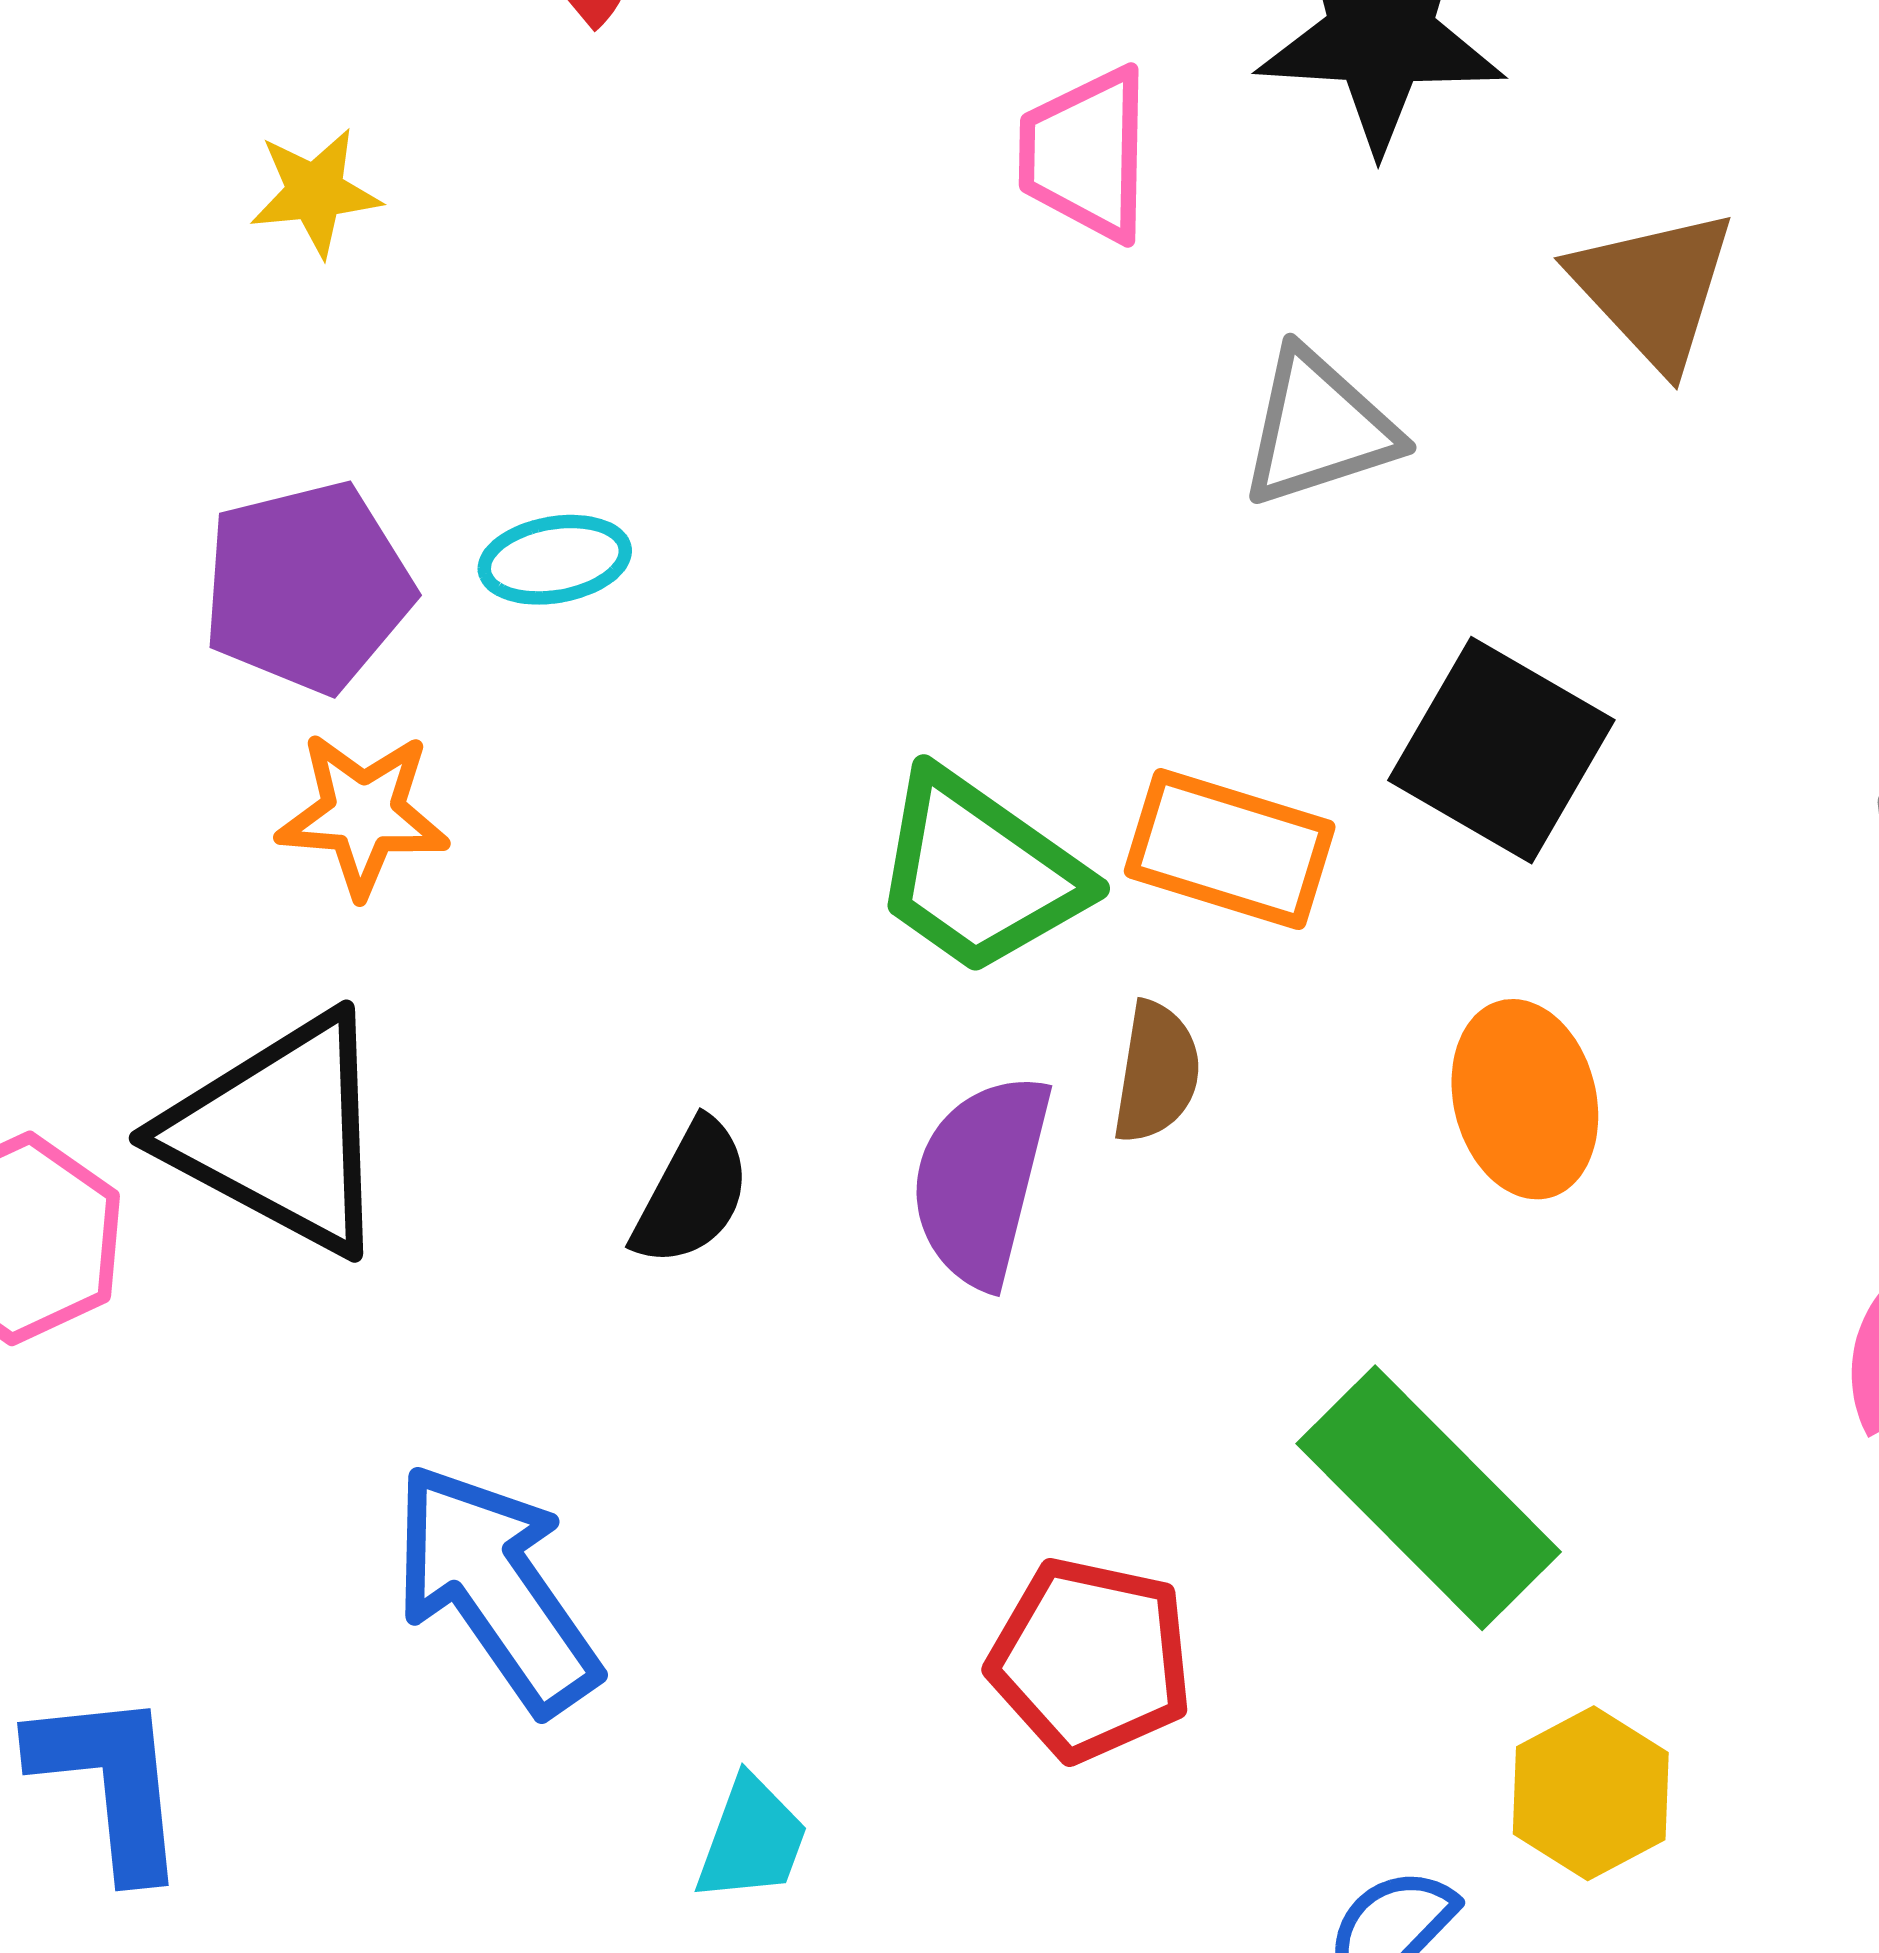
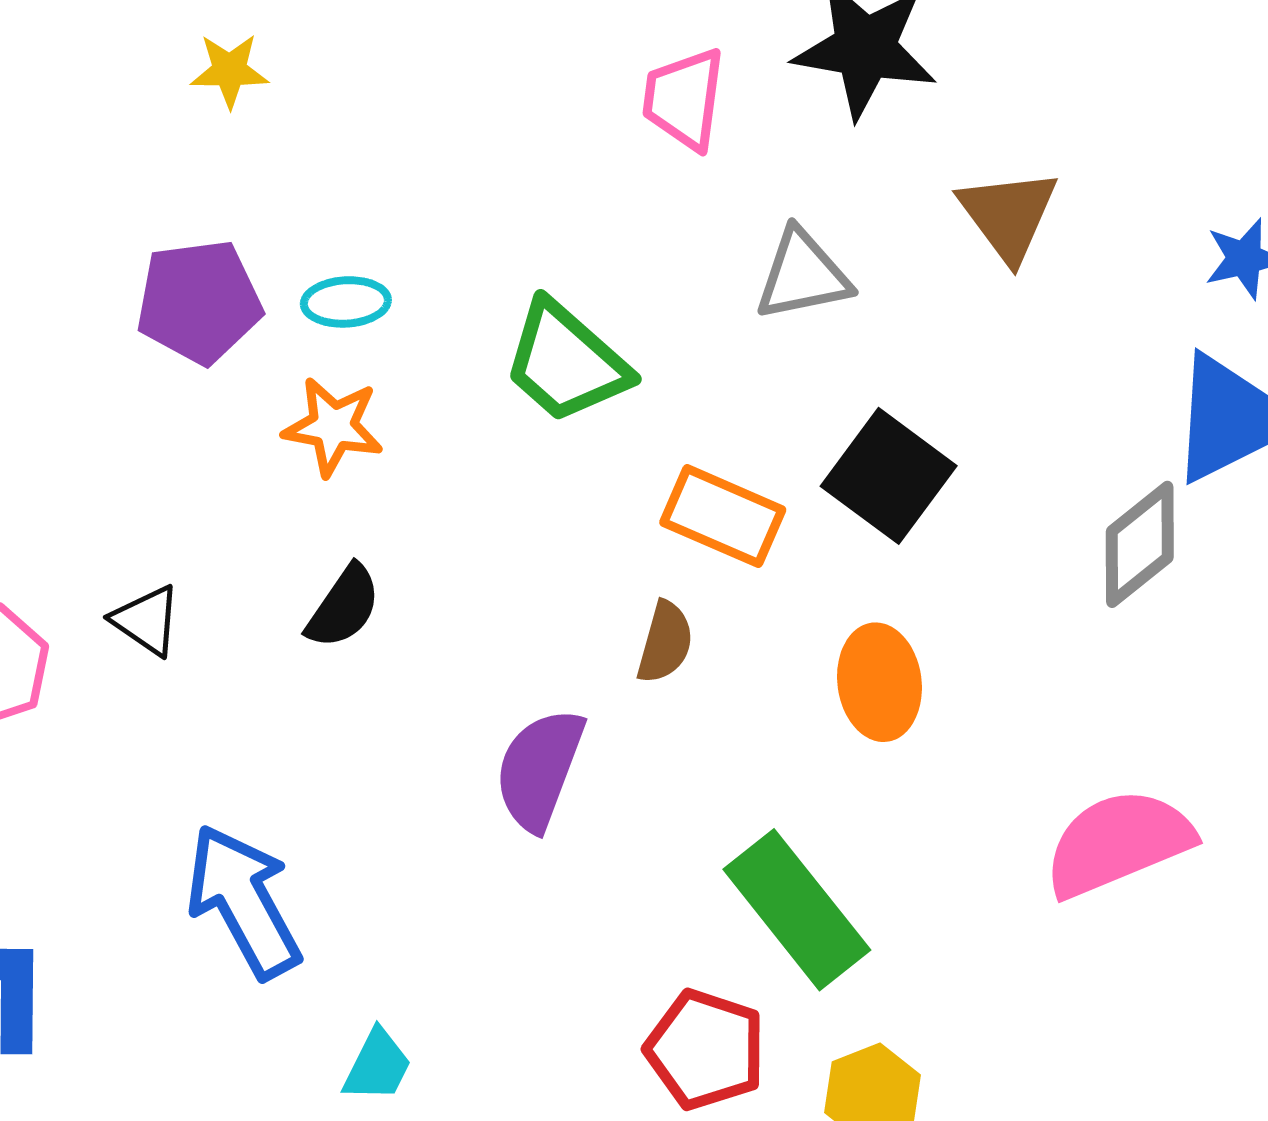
orange star: (363, 814) -> (333, 427), moved
green trapezoid: (979, 873) -> (566, 362), moved
black triangle: (279, 1134) -> (147, 620), size x0.5
purple semicircle: (981, 1180) -> (539, 769), moved
black semicircle: (692, 1193) -> (344, 607), moved
red pentagon: (1091, 1659) -> (705, 1050), moved

